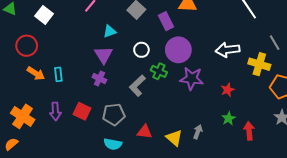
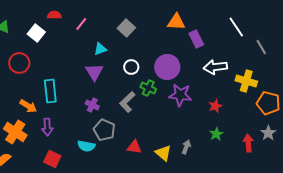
purple rectangle: (166, 21) -> (196, 39), moved
gray line: (275, 43) -> (261, 47), moved
orange arrow: (36, 73) -> (28, 106), moved
cyan rectangle: (58, 74) -> (50, 91), size x1.6
purple cross: (99, 79) -> (92, 105), moved
red square: (82, 111) -> (52, 159), moved
gray pentagon: (114, 114) -> (104, 130), turned 30
red arrow: (249, 131) -> (248, 143), moved
cyan semicircle: (113, 144) -> (86, 146), moved

